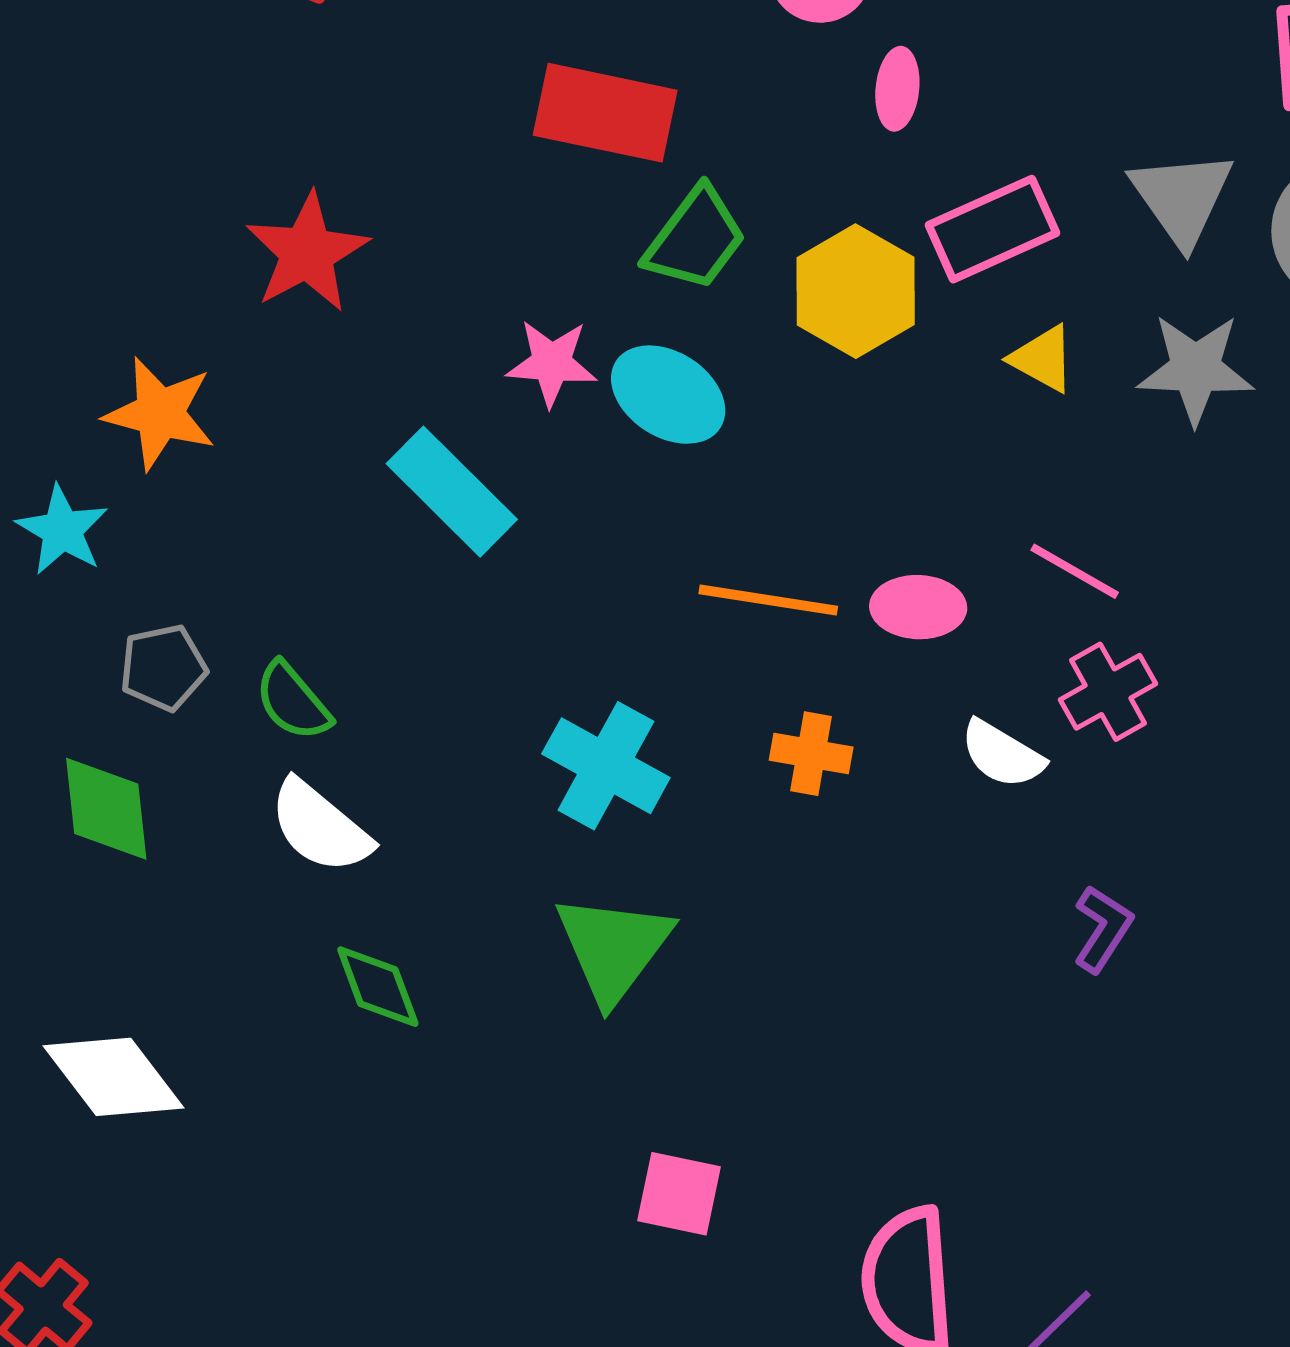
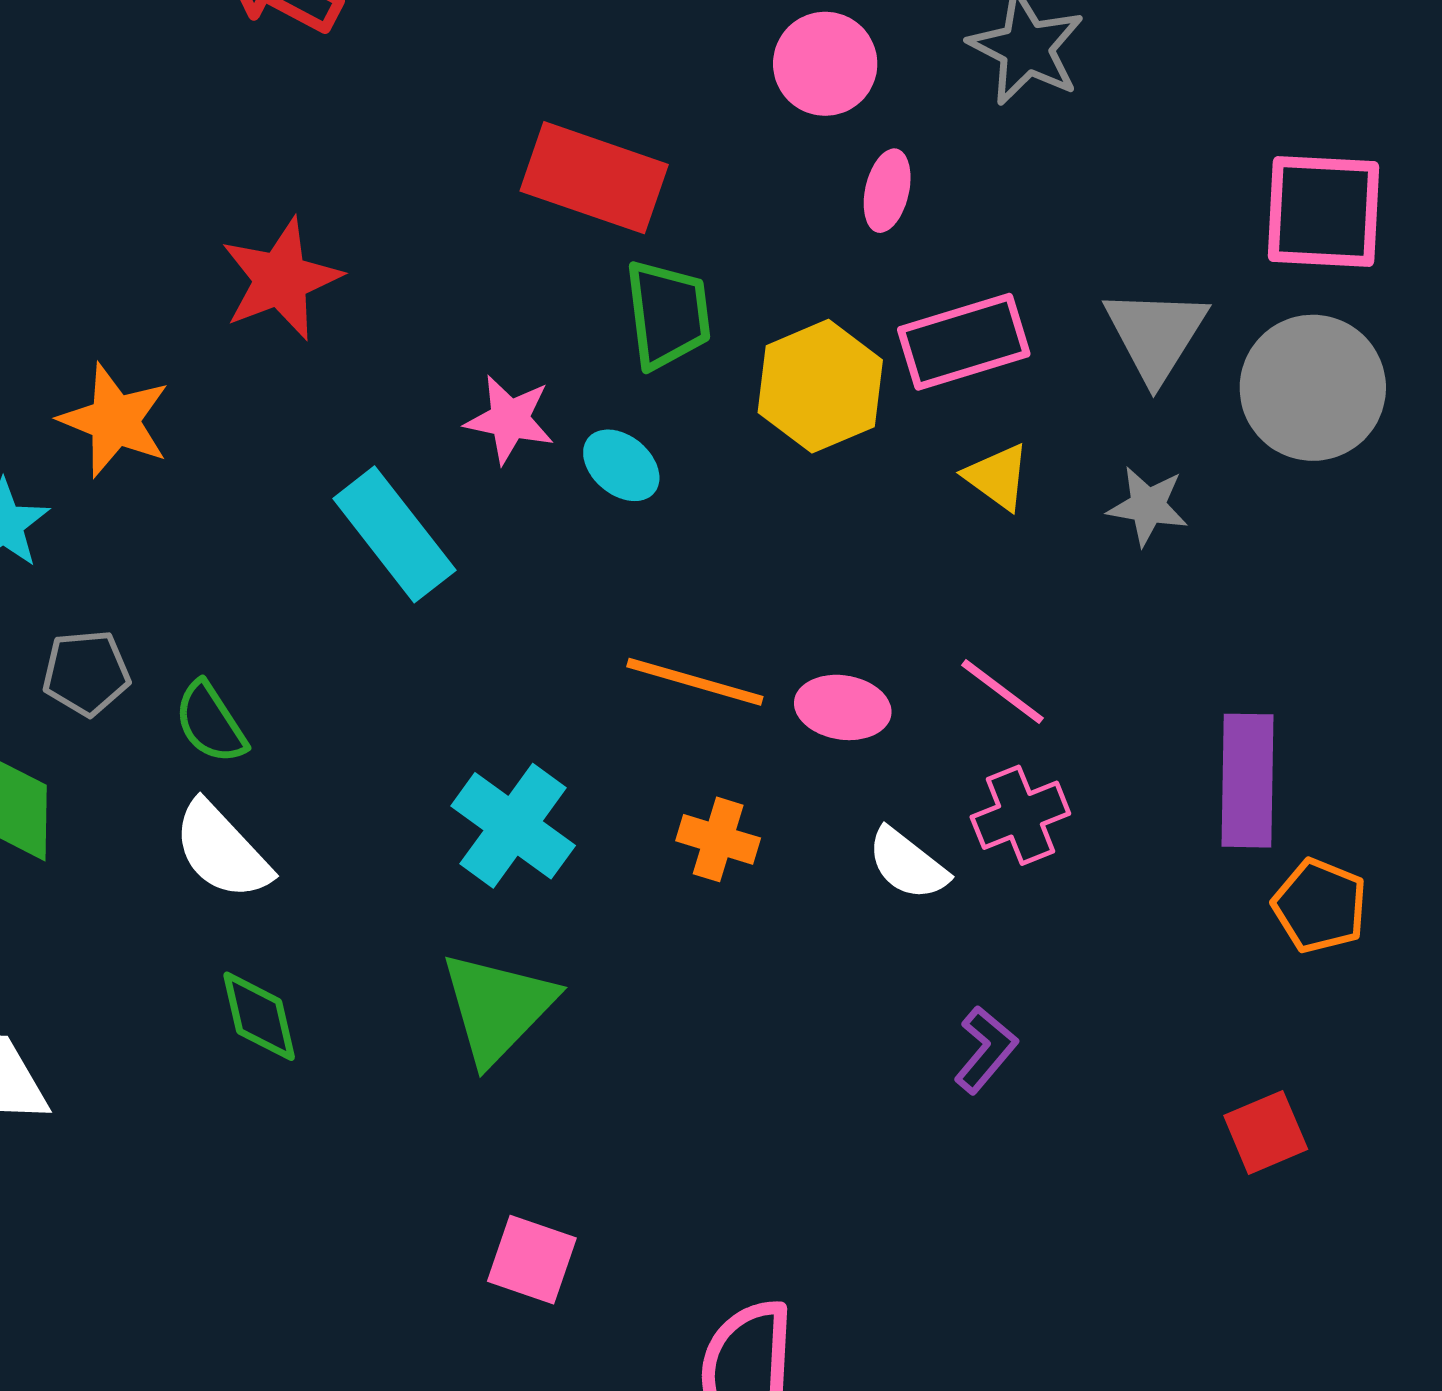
green trapezoid: (695, 239) -> (668, 314), turned -51
gray star: (1196, 369) -> (1148, 506), size x0.7
cyan ellipse: (668, 395) -> (621, 465), size x0.7

